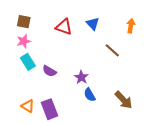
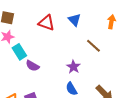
cyan rectangle: (28, 62) -> (19, 52), moved
purple star: (81, 77) -> (73, 67), moved

